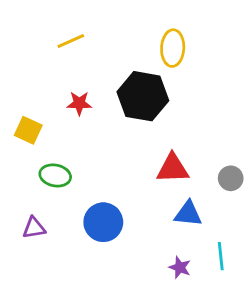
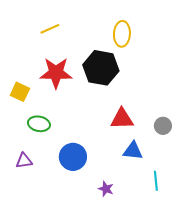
red star: (79, 103) -> (56, 73), size x1.8
purple star: (180, 267) -> (106, 189), moved

